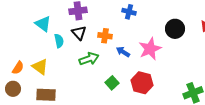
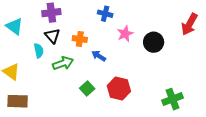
black circle: (175, 29) -> (154, 42), moved
cyan semicircle: (59, 41) -> (39, 51), moved
pink star: (150, 49) -> (125, 34), moved, size x0.7

